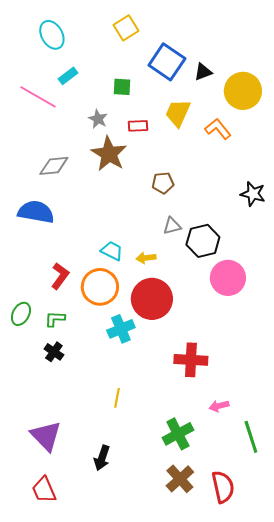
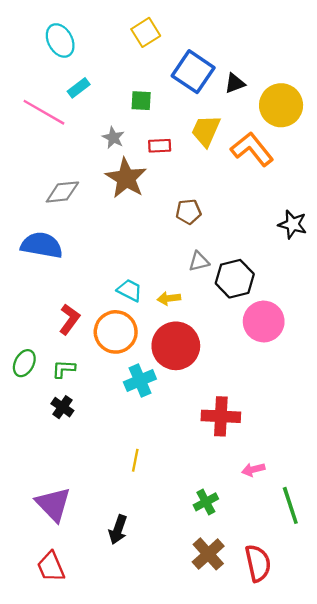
orange L-shape: (218, 129) -> (252, 149), size x1.4
green cross: (178, 434) -> (206, 502), size x0.7

